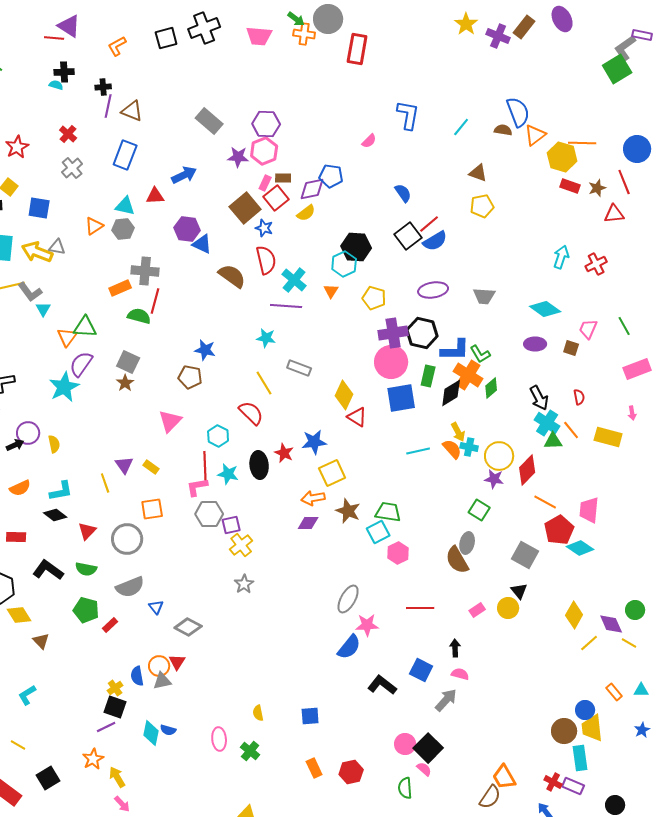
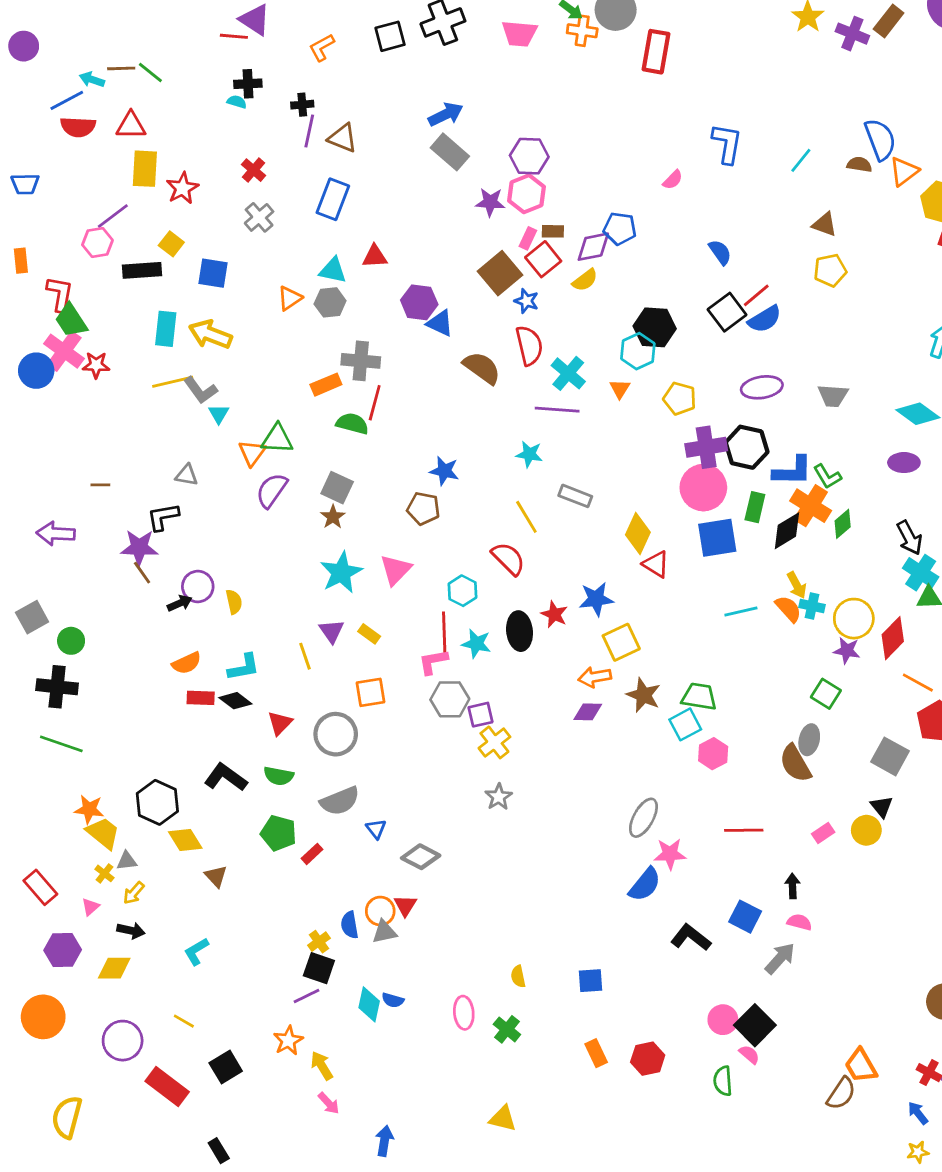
blue arrow: (184, 175) -> (446, 114), moved
gray triangle: (57, 247) -> (187, 475), moved
cyan star: (64, 387) -> (341, 573), moved
red rectangle: (16, 537) -> (201, 698), moved

